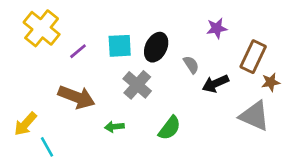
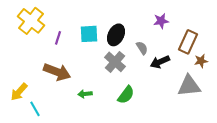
purple line: (78, 51) -> (58, 38), turned -32
gray cross: (137, 85) -> (115, 62), moved
gray triangle: (254, 116) -> (189, 86), turned -30

